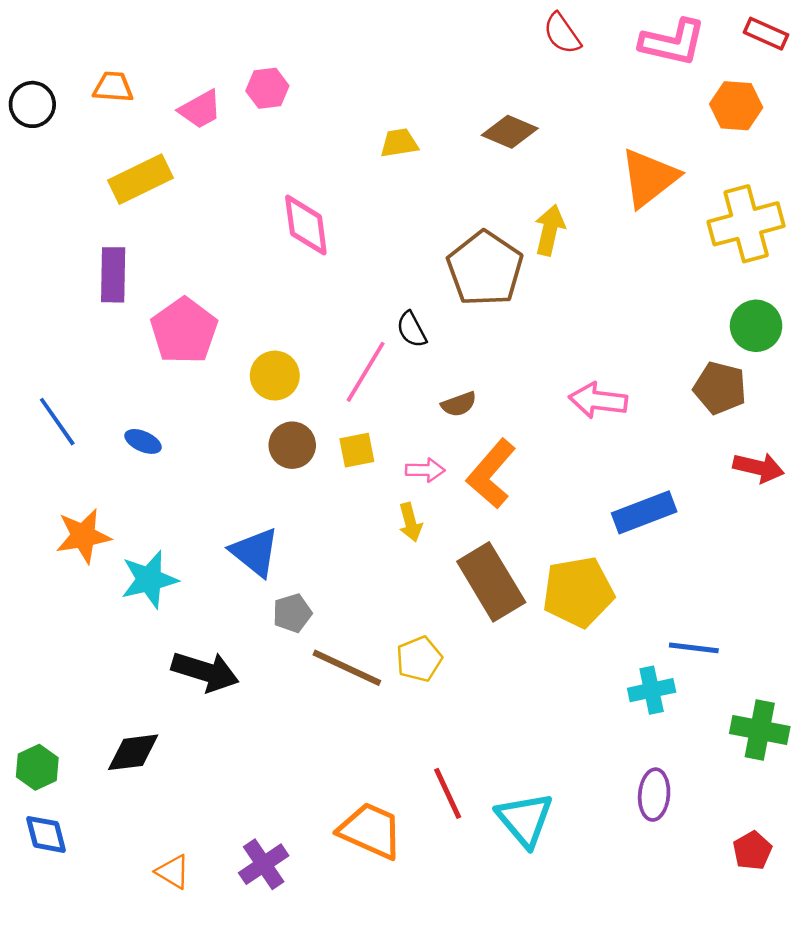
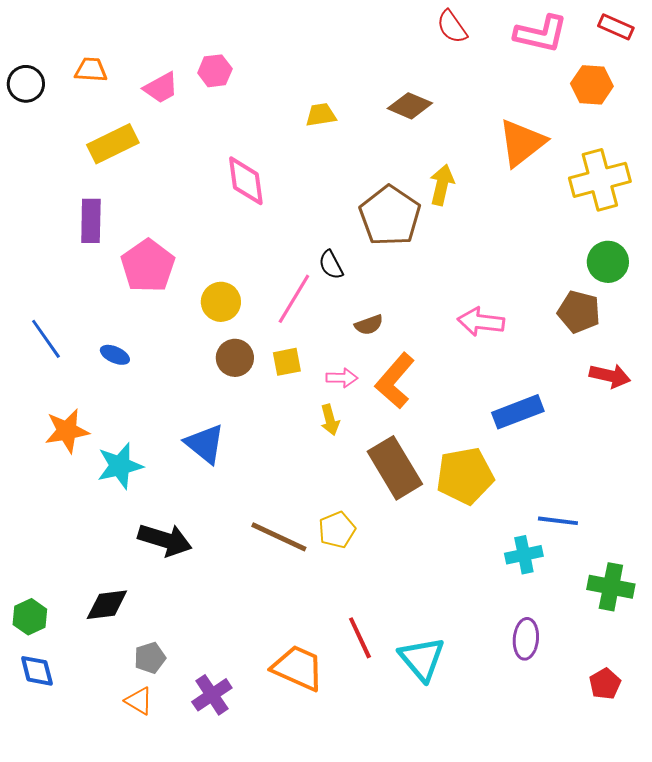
gray pentagon: (292, 613) -> (150, 658), moved

